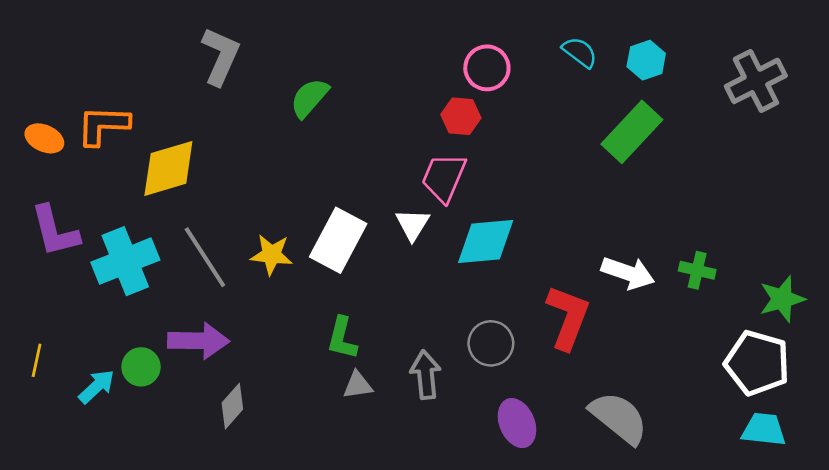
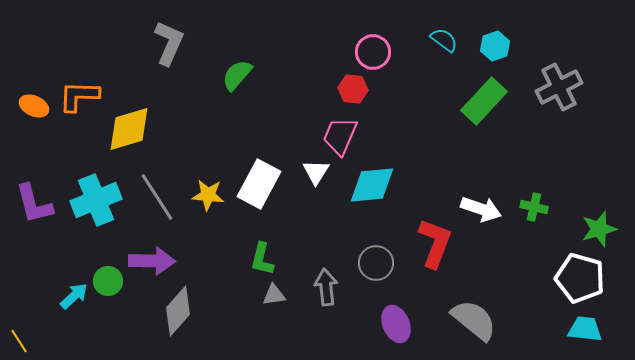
gray cross: (756, 81) -> (559, 87), moved
purple L-shape: (55, 231) -> (34, 204), moved
yellow line: (37, 360) -> (19, 341), moved, turned -45
gray diamond: (232, 406) -> (178, 311), size x1.4

